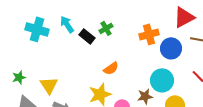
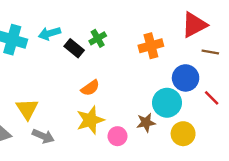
cyan arrow: (67, 24) -> (49, 33), turned -72
blue circle: (171, 48) -> (186, 78), moved
orange semicircle: (111, 68) -> (90, 88), moved

